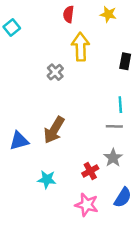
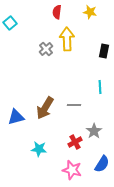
gray cross: (55, 72) -> (46, 49), moved
gray line: (114, 126) -> (74, 105), moved

